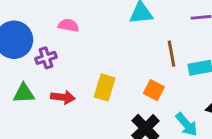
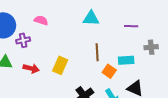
brown line: (172, 54) -> (97, 52), moved
orange square: (154, 90) -> (109, 71), moved

